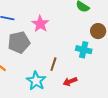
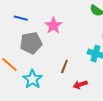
cyan star: (36, 81) -> (32, 79), moved

